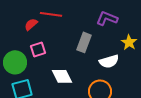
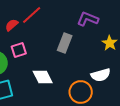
red line: (51, 14) -> (32, 15), turned -50
white semicircle: (109, 61) -> (101, 75), moved

